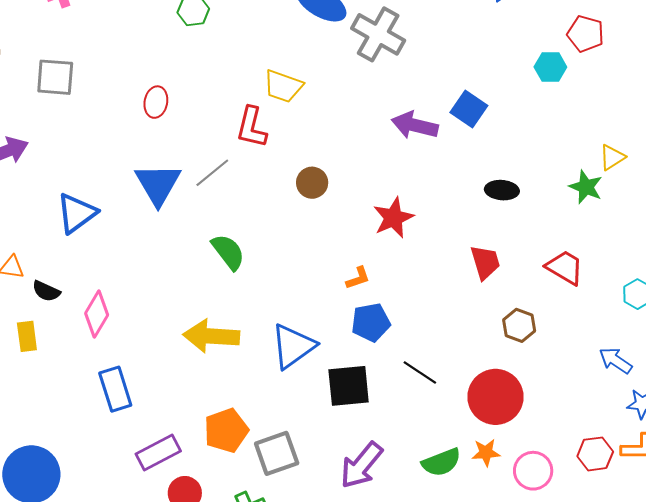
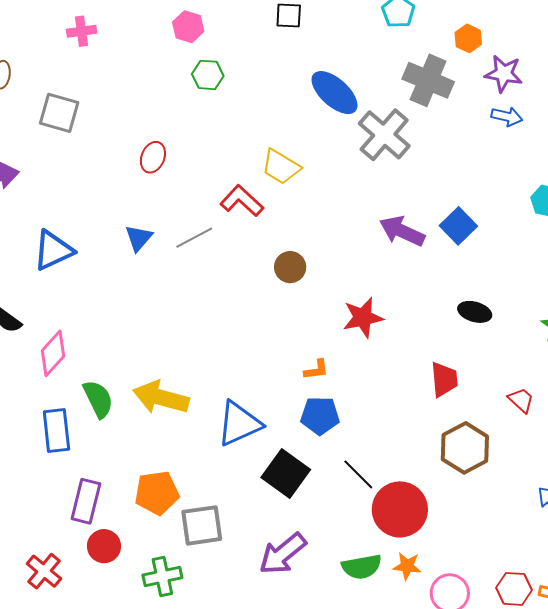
red L-shape: (252, 127) -> (242, 201), turned 108
blue triangle: (158, 184) -> (139, 238), size x0.6
green semicircle: (228, 252) -> (98, 399), moved
red trapezoid: (565, 267) -> (521, 400), size x0.7
brown hexagon: (519, 325) -> (465, 448), size x1.5
black square: (349, 386) -> (286, 473), turned 30
red circle: (496, 397) -> (400, 509), moved
purple rectangle: (158, 453) -> (86, 501), turned -60

